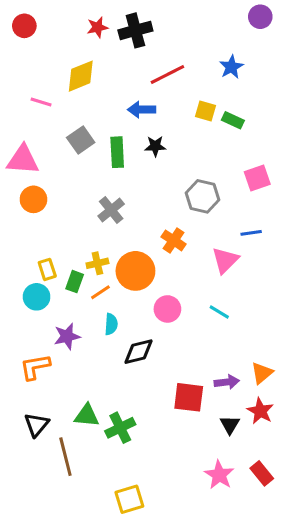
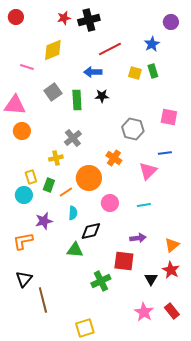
purple circle: (260, 17) -> (171, 22), moved
green rectangle: (233, 120) -> (153, 71), moved, turned 48
pink square: (257, 178) -> (169, 117), turned 30
yellow cross: (97, 263) -> (56, 158), moved
cyan line: (219, 312) -> (144, 205), turned -40
purple arrow: (227, 382) -> (138, 238), moved
green triangle: (87, 416) -> (75, 250), moved
green cross: (120, 428) -> (101, 281), moved

